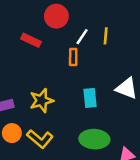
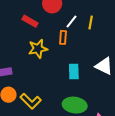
yellow star: (41, 101) -> (38, 49), moved

